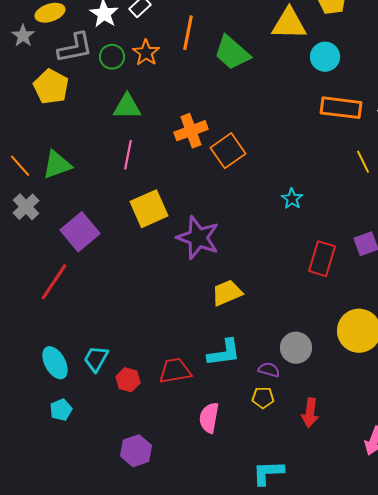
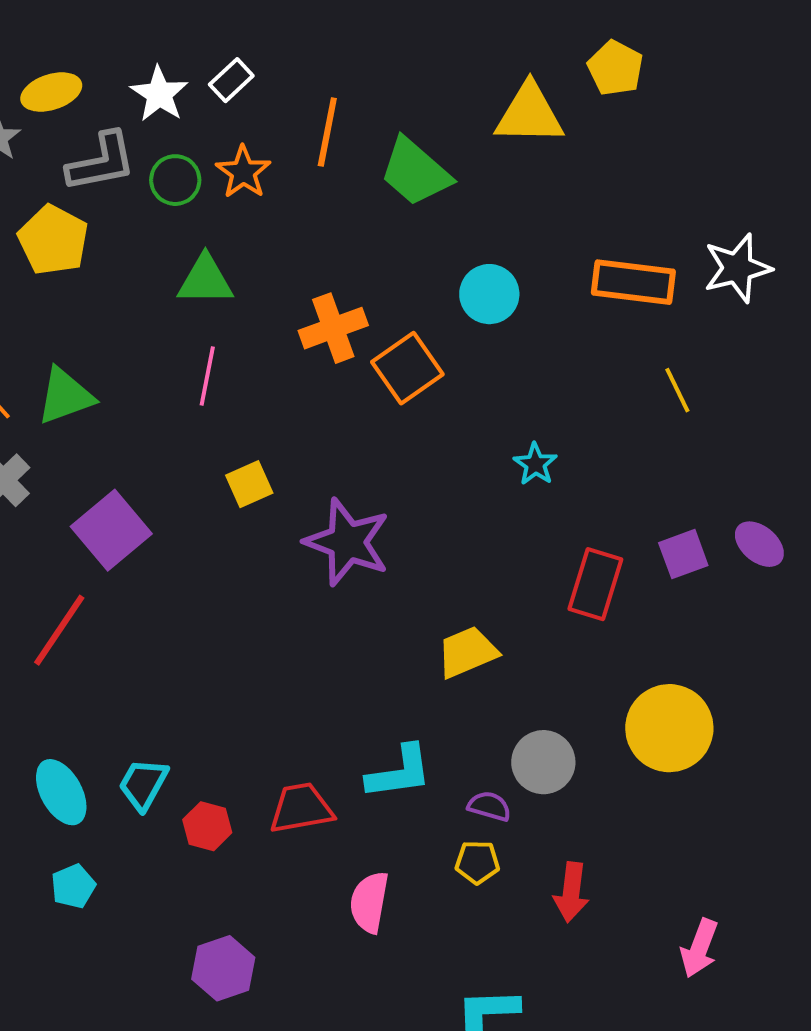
cyan circle: (325, 57) -> (489, 294), moved
yellow square: (149, 209) -> (249, 484), size x0.6
yellow trapezoid: (227, 293) -> (467, 652), moved

